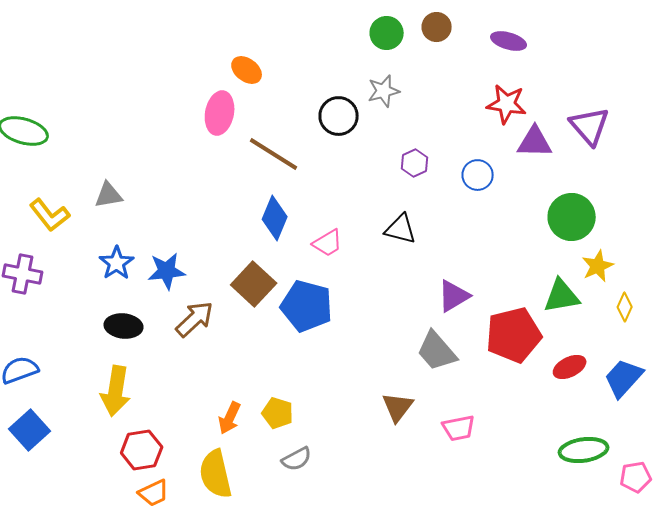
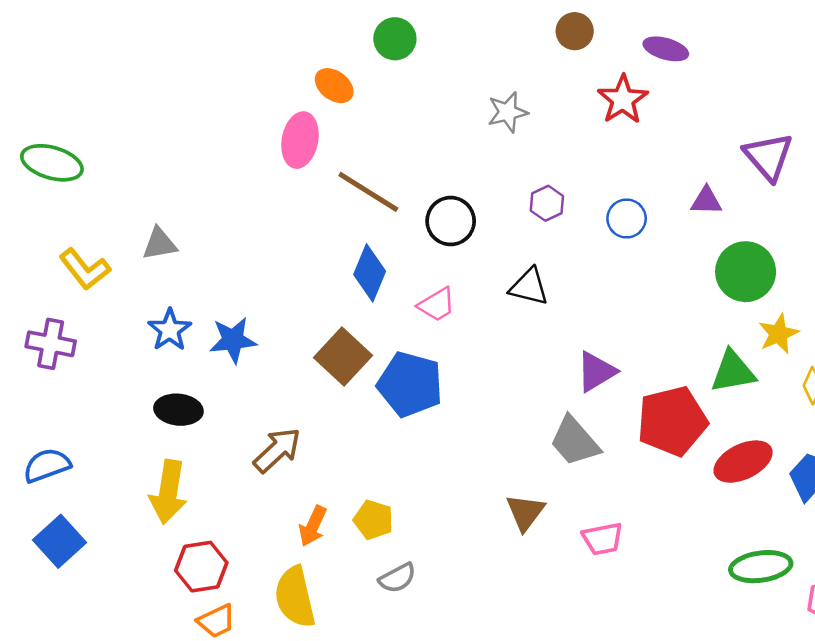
green circle: (387, 33) -> (395, 39), moved
red star: (507, 104) -> (623, 100), moved, turned 30
black circle: (339, 116) -> (451, 221), moved
purple triangle: (535, 142) -> (706, 201), moved, size x0.7
brown arrow: (195, 319) -> (277, 450), moved
red ellipse: (570, 367) -> (743, 462), size x1.4

